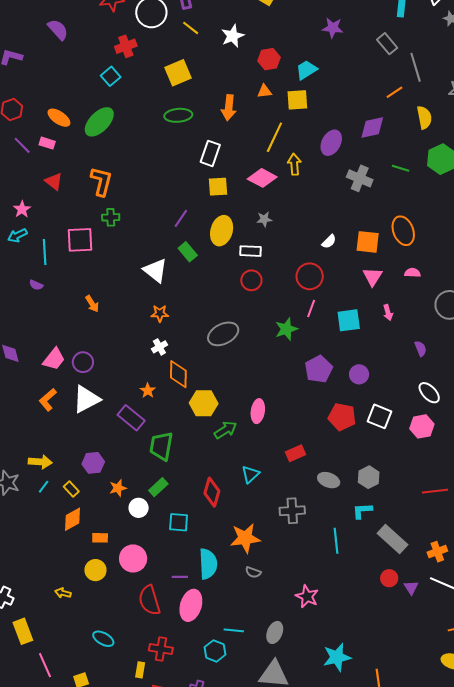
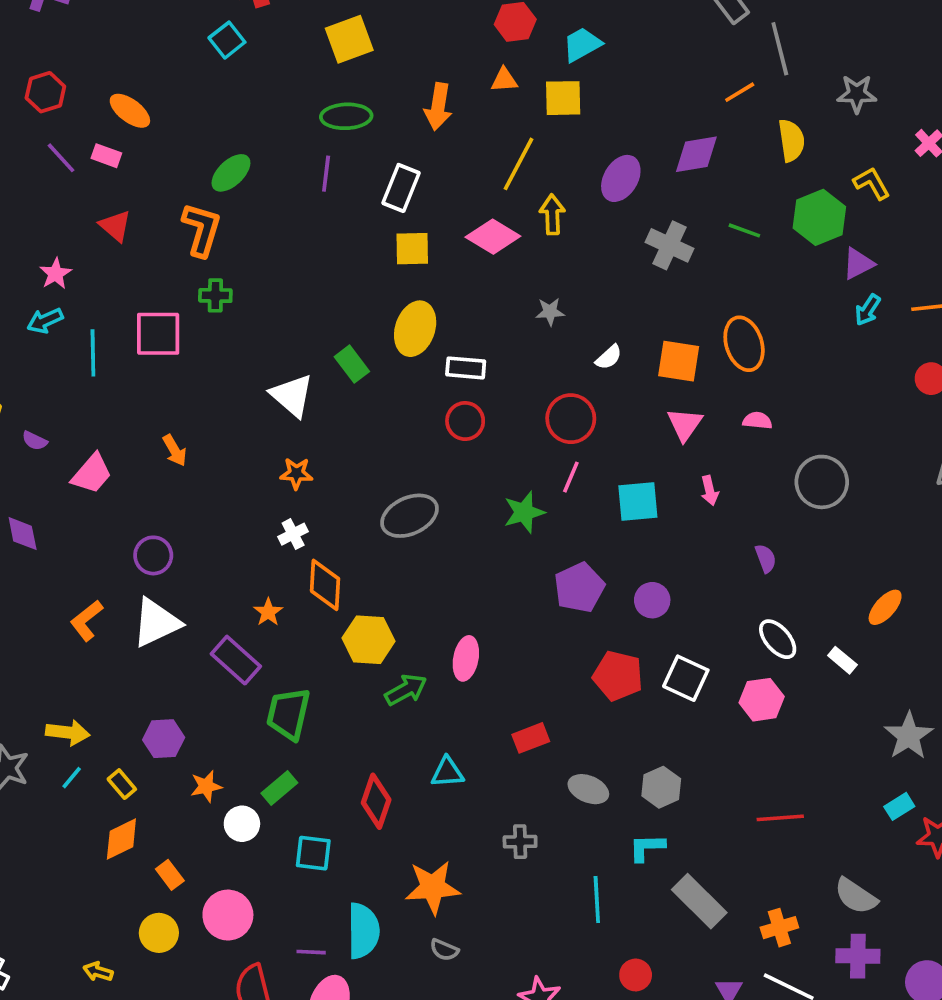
green ellipse: (99, 122) -> (231, 173), moved, size x0.7
purple line: (181, 218) -> (326, 174), moved, turned -30
gray star: (264, 219) -> (550, 312), moved
purple semicircle: (36, 285) -> (35, 441), moved
pink trapezoid: (54, 359) -> (92, 474), moved
cyan triangle: (250, 474) -> (447, 772), turned 36
gray cross: (292, 511) -> (520, 842), size x0.7
orange rectangle: (100, 538) -> (170, 875), turned 49
red circle: (389, 578) -> (636, 975), moved

